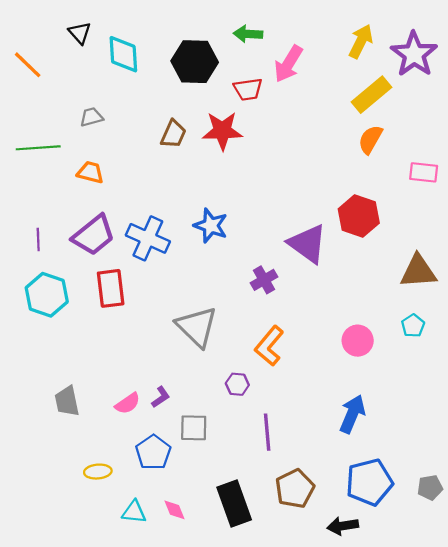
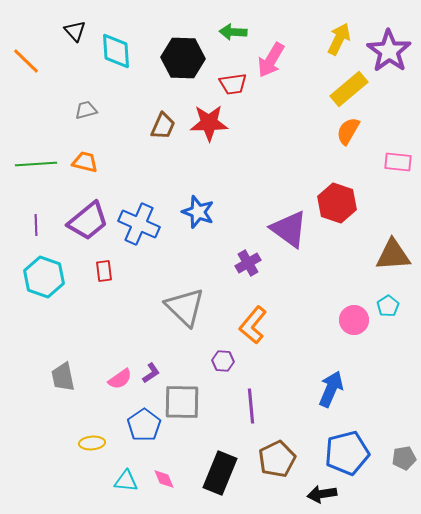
green line: (38, 148) -> (36, 164), moved
red rectangle: (111, 288) -> (104, 271), size x0.6
pink circle: (358, 341) -> (354, 320), moved
gray square: (194, 428) -> (182, 402), size x1.4
black rectangle: (234, 503) -> (220, 473), turned 42

